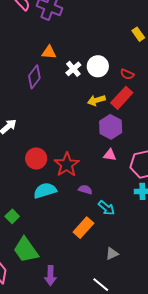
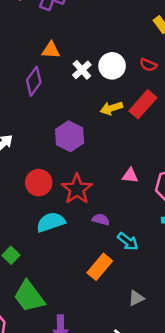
red semicircle: (127, 74) -> (148, 65), moved
purple hexagon: (111, 127) -> (70, 136), moved

